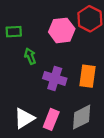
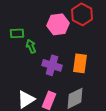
green rectangle: (14, 32) -> (17, 33), moved

